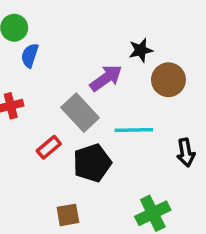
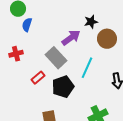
cyan line: (134, 130) -> (87, 68), turned -65

